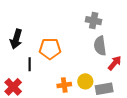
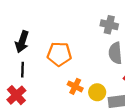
black line: (30, 64) -> (22, 70), moved
orange cross: (64, 85) -> (75, 86), moved, turned 32

